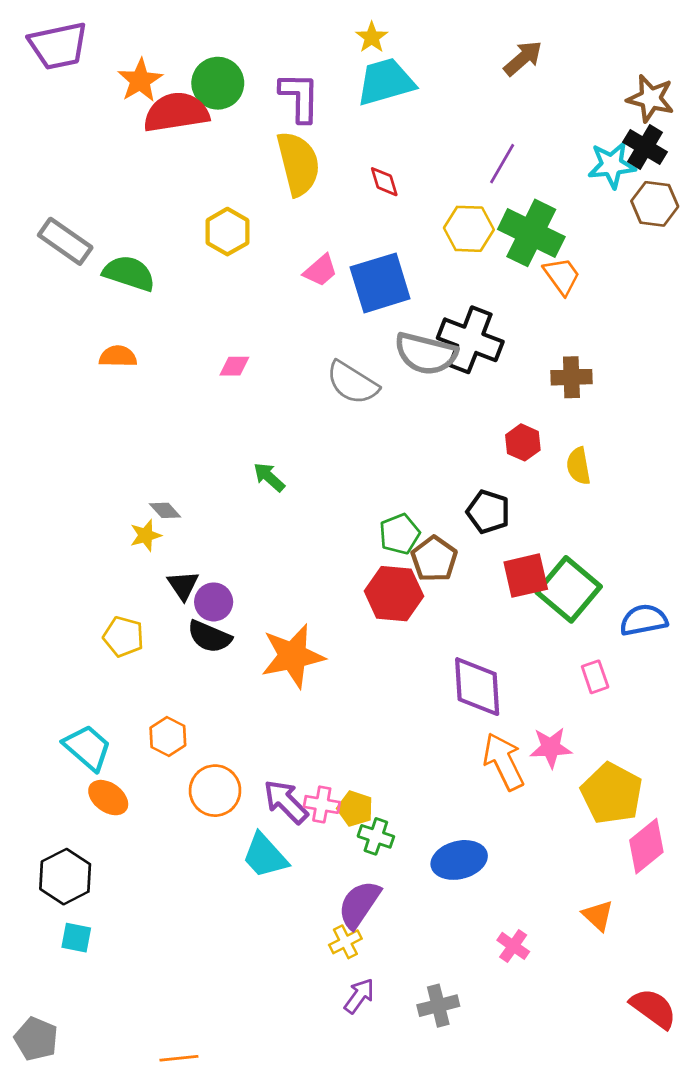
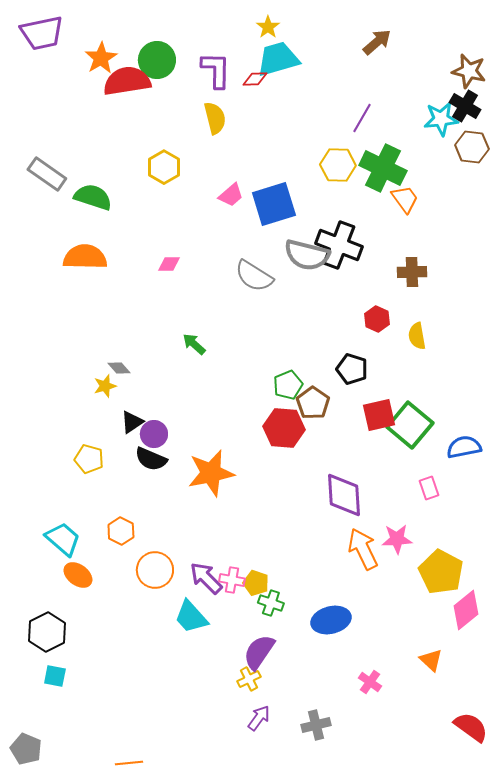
yellow semicircle: (298, 164) -> (215, 118), size x0.7
red diamond: (384, 182) -> (255, 79), moved, turned -75
orange semicircle: (118, 356) -> (85, 257), size x1.6
black triangle: (183, 585) -> (132, 422), turned 30

